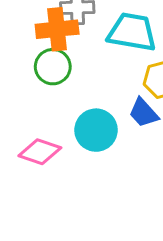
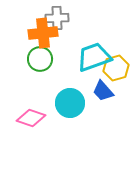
cyan trapezoid: (132, 32) -> (94, 57), moved, turned -30

